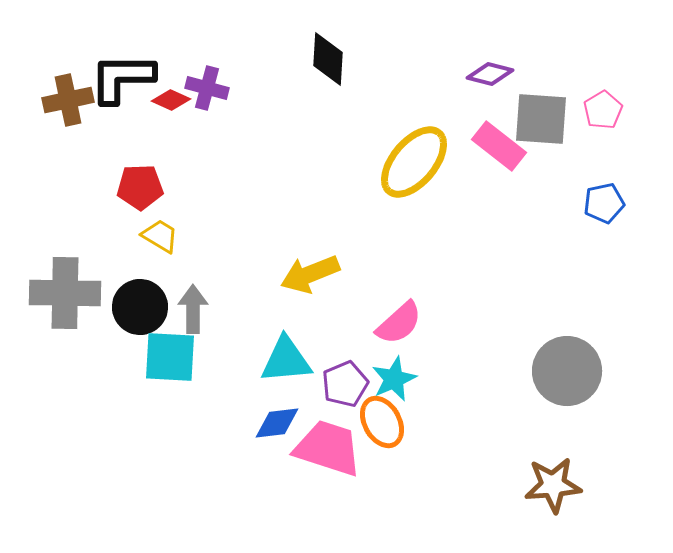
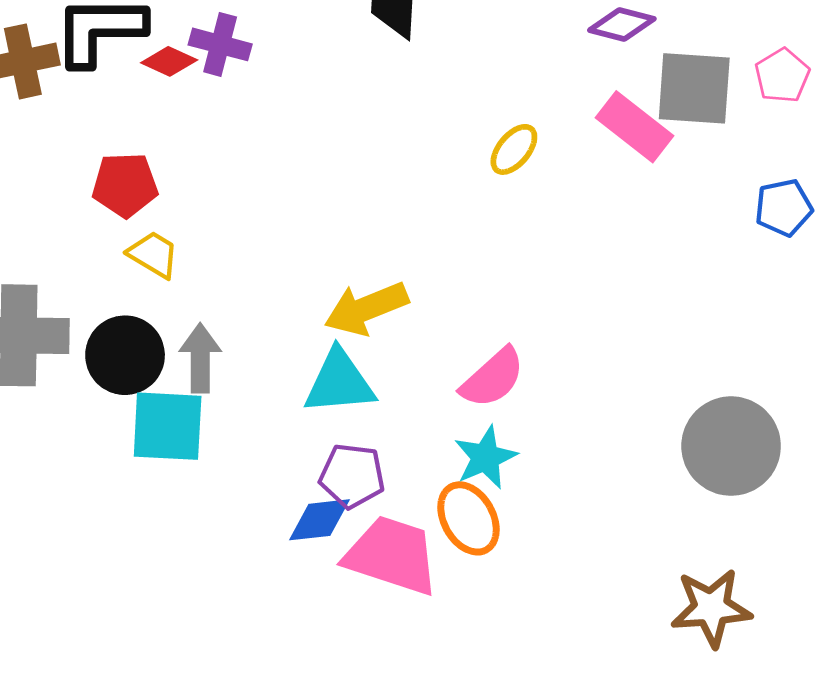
yellow ellipse: (414, 162) -> (514, 149), size x0.5
cyan triangle: (286, 360) -> (339, 382), moved
purple pentagon: (345, 384) -> (352, 476), moved, turned 30

